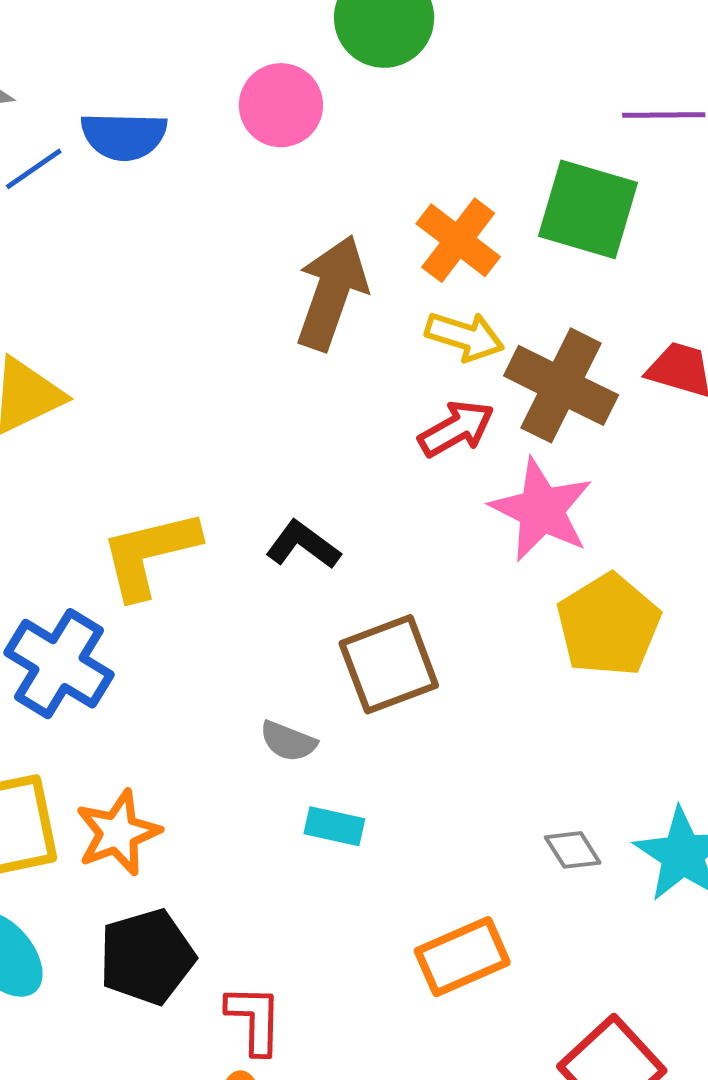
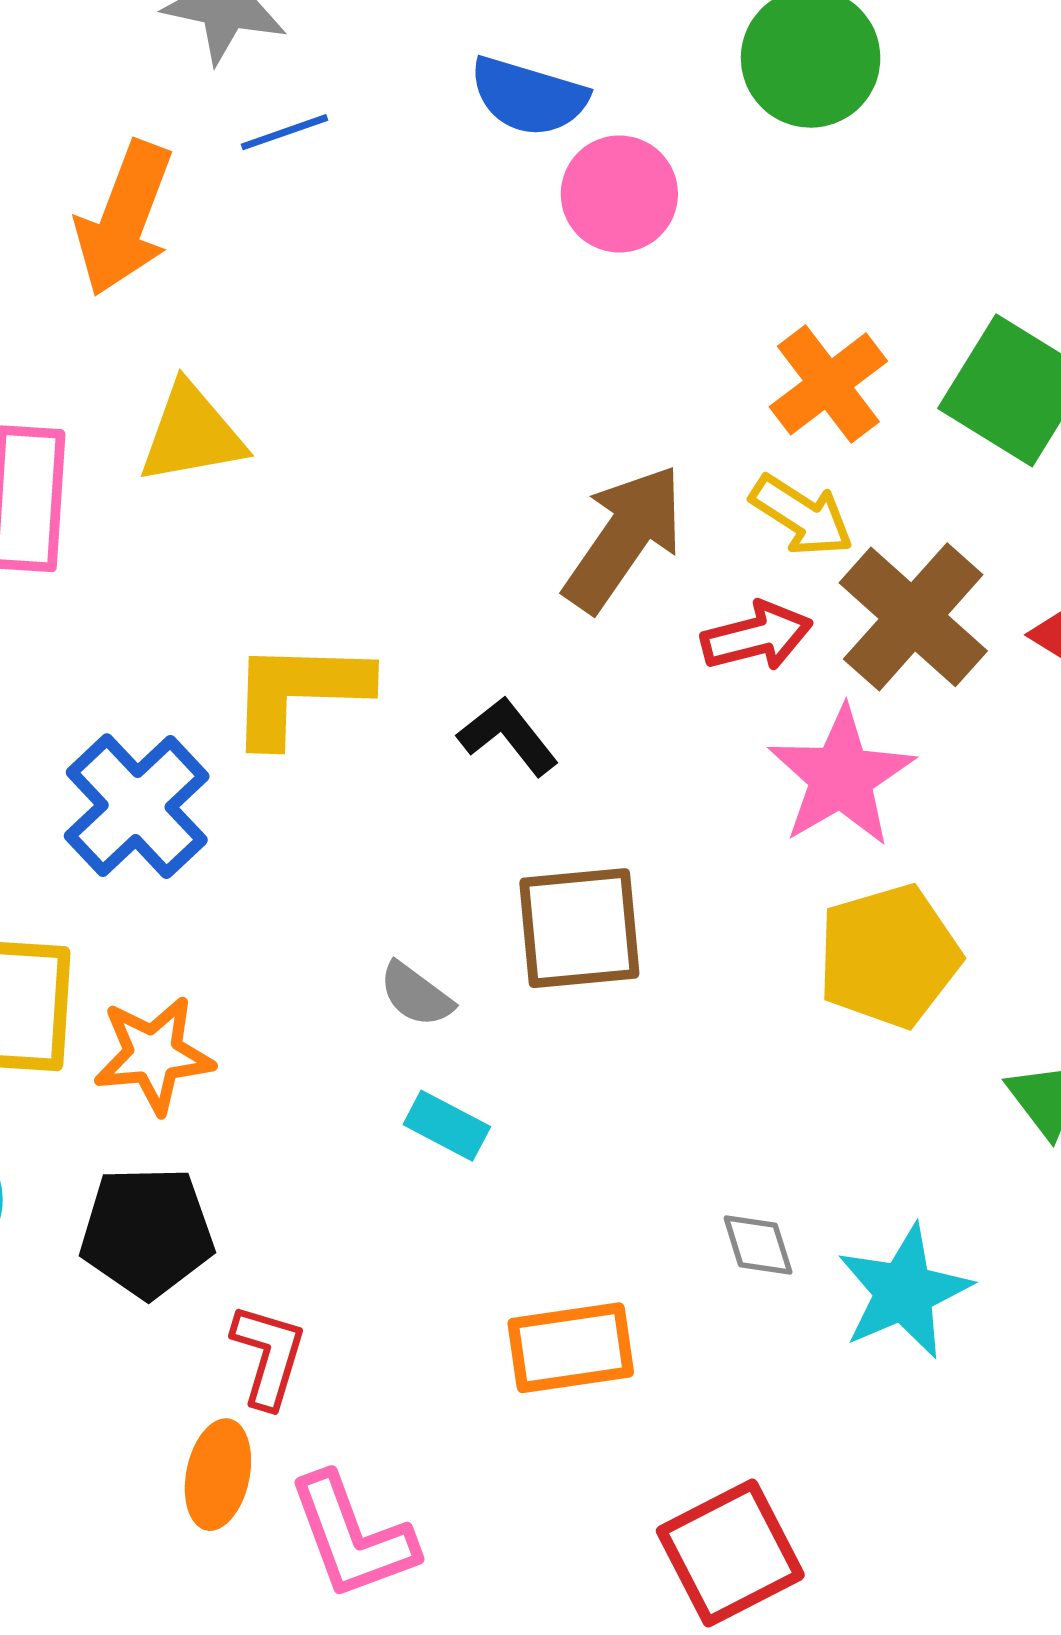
pink circle: (281, 105) -> (619, 194), moved
blue semicircle: (124, 136) -> (528, 96), moved
brown arrow: (332, 293) -> (624, 538), moved

